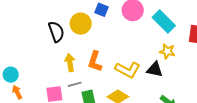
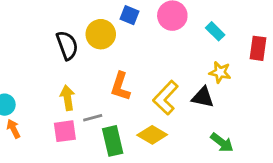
cyan rectangle: (164, 22) -> (215, 31), size x0.6
yellow arrow: (70, 63) -> (68, 98), moved
yellow L-shape: (128, 70) -> (166, 98), turned 105

